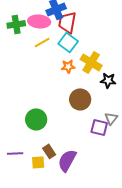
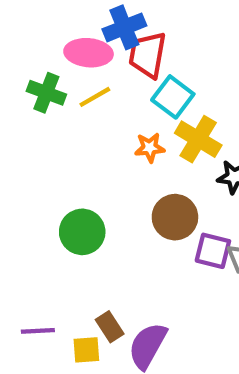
green cross: (16, 24) -> (46, 93), moved, turned 30
cyan square: (68, 42) -> (173, 97), moved
green circle: (36, 119) -> (82, 232), moved
purple square: (99, 127) -> (213, 251), moved

